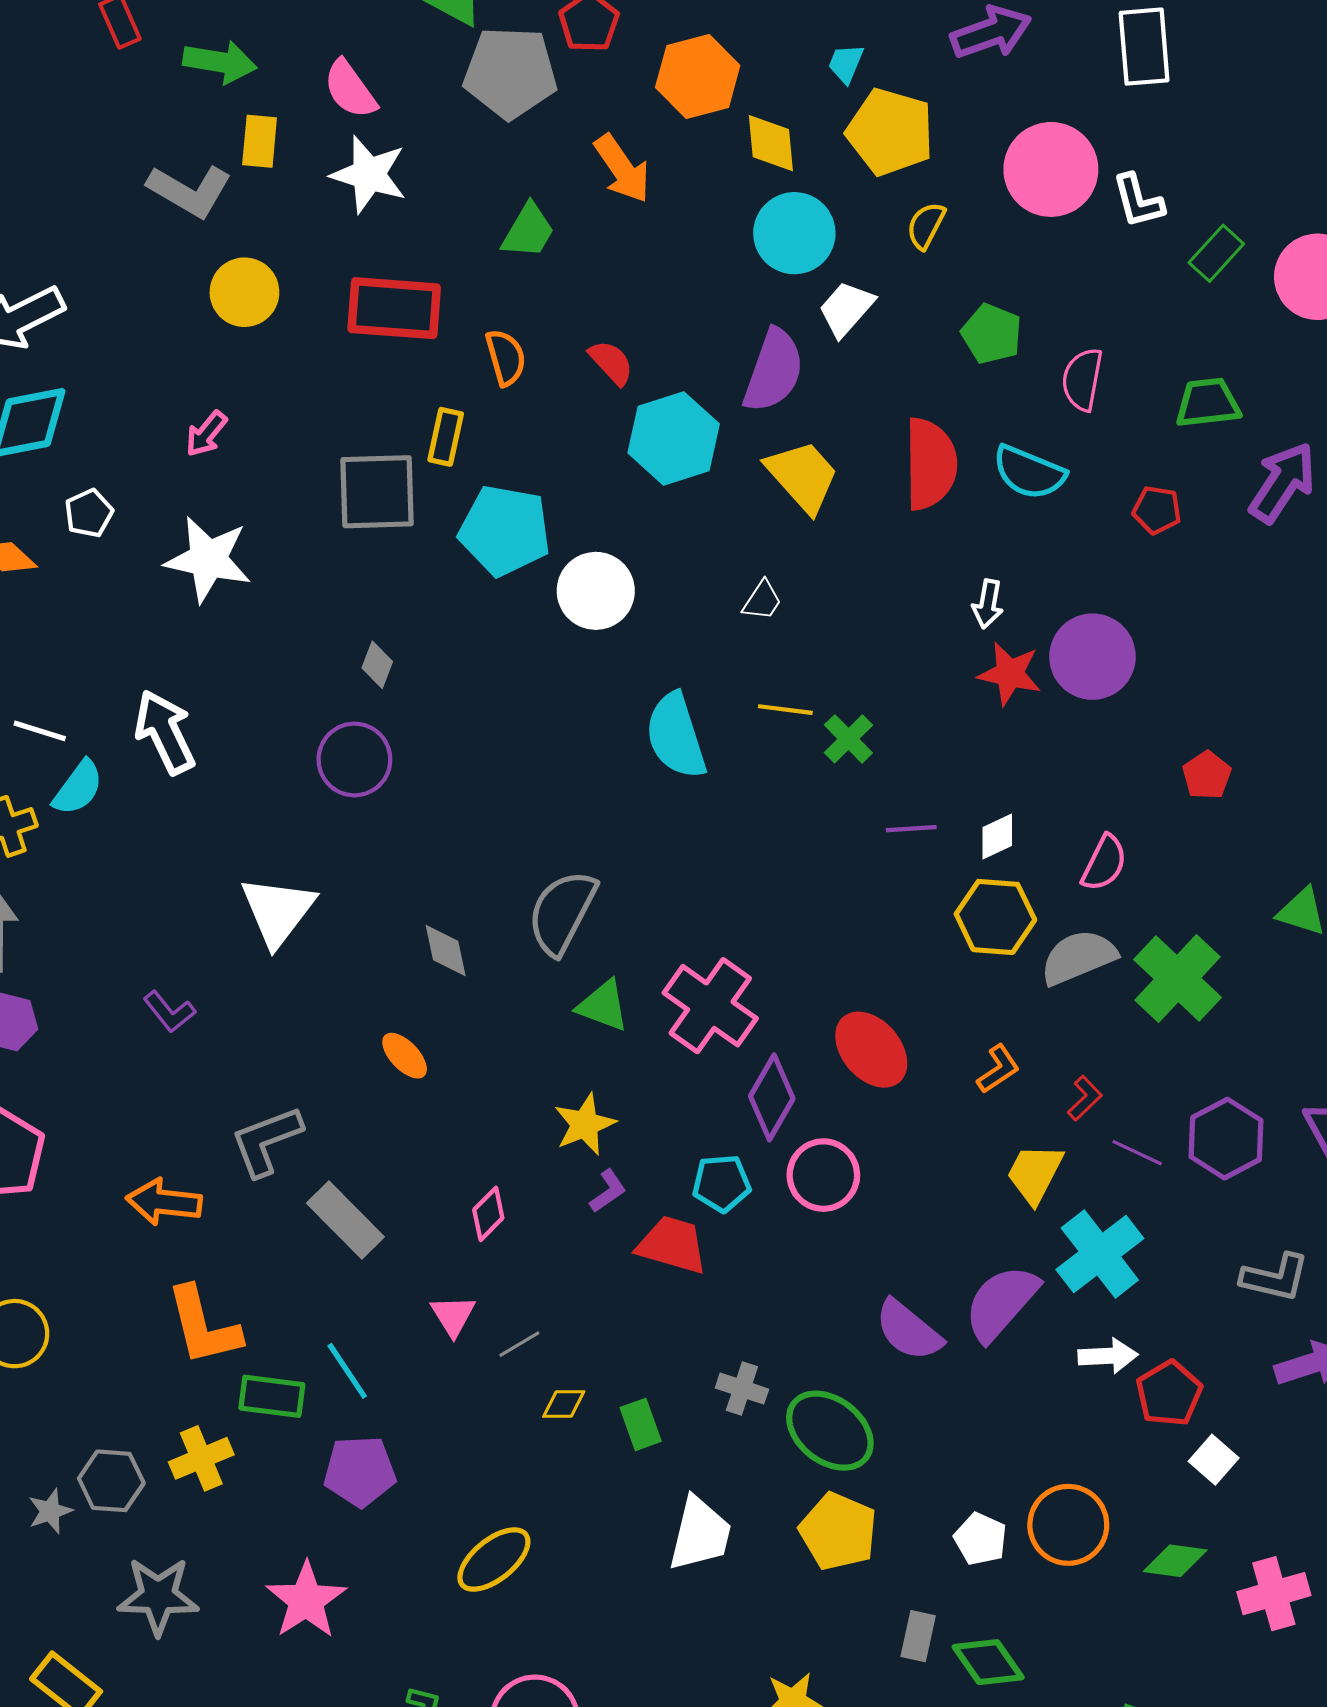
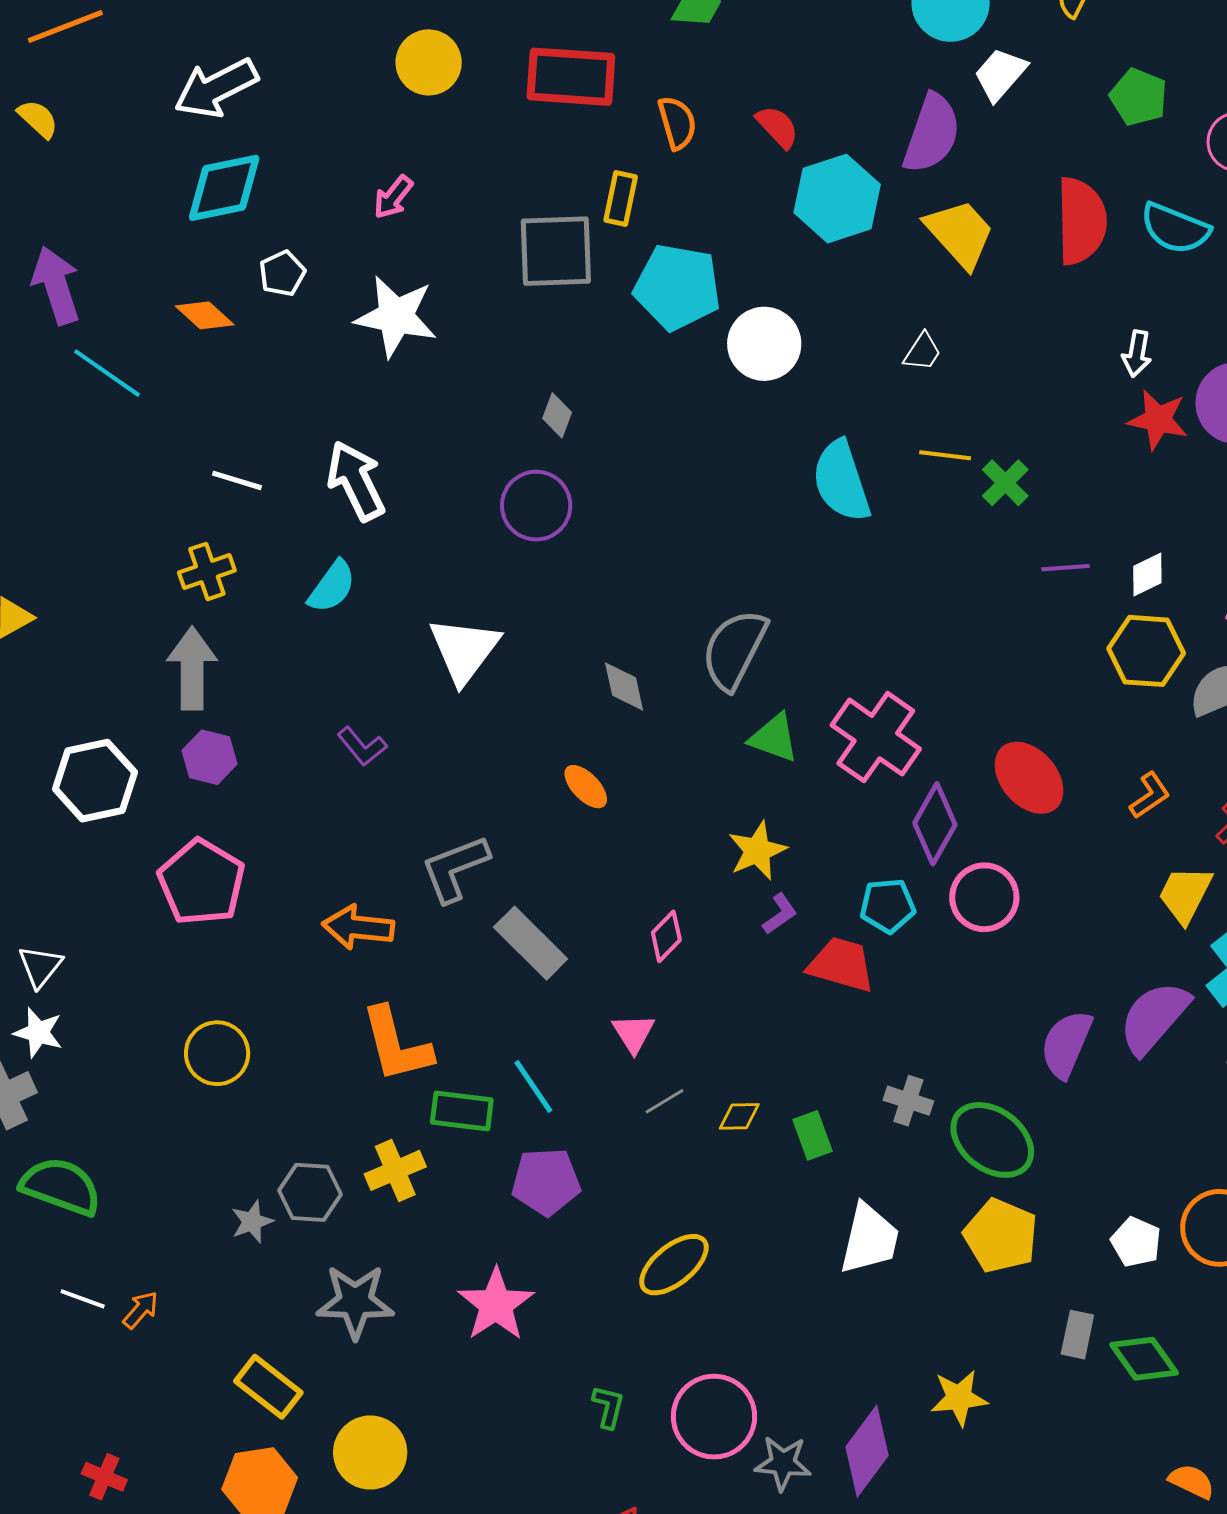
cyan semicircle: (78, 788) -> (332, 587), moved
purple semicircle: (909, 1330) -> (1066, 1044), turned 74
gray line: (519, 1344) -> (665, 1101), moved

